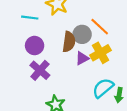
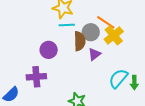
cyan line: (30, 18) -> (67, 25), moved
yellow cross: (101, 53) -> (114, 35), moved
purple cross: (40, 70) -> (36, 77), moved, turned -36

